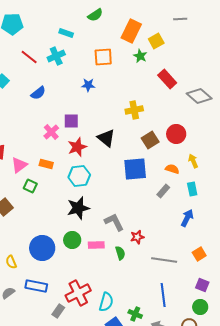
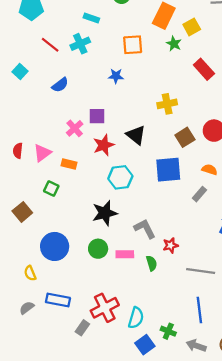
pink triangle: (19, 165) -> (42, 153), moved
cyan hexagon: (79, 176) -> (120, 177), moved
blue circle: (42, 248) -> (55, 246), moved

